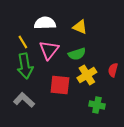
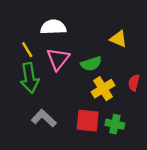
yellow triangle: (80, 27) -> (118, 39), moved
red square: (60, 85) -> (88, 121), moved
gray L-shape: (24, 100) -> (44, 118), moved

